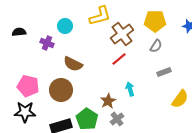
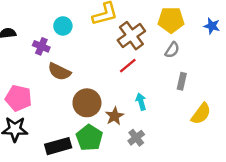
brown semicircle: (73, 64) -> (59, 72), moved
gray rectangle: (164, 72) -> (182, 81), turned -56
brown circle: (61, 90) -> (87, 103), moved
gray cross: (117, 119) -> (136, 138), moved

